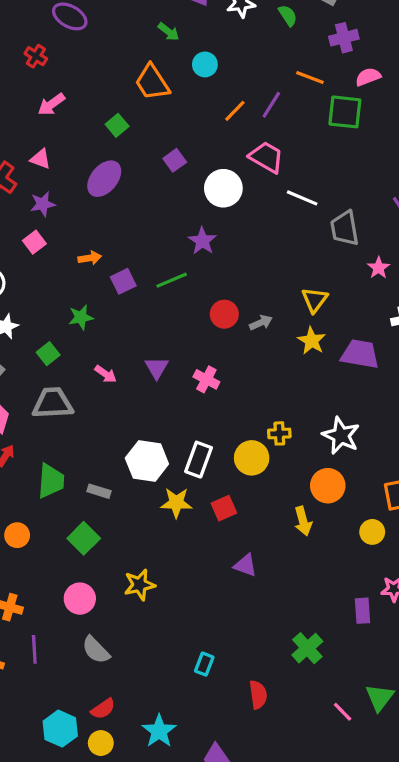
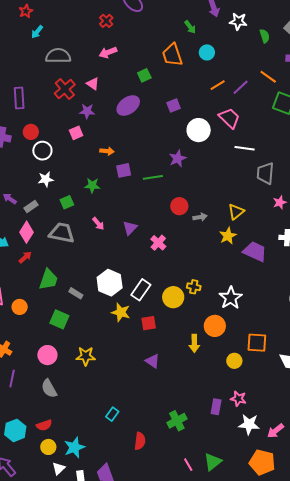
white line: (302, 198) -> (245, 148), turned -30
green square: (84, 538) -> (59, 319), turned -36
yellow circle: (101, 743) -> (48, 447), moved

